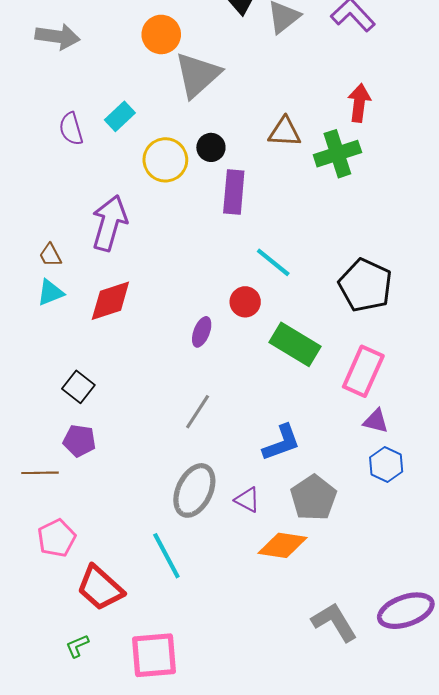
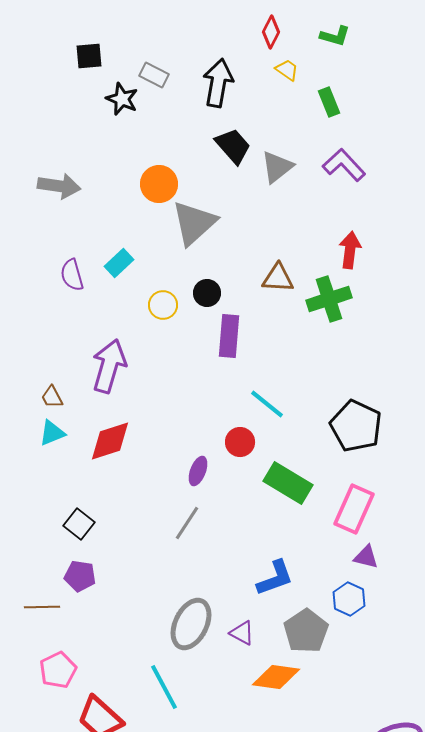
yellow circle: (165, 160) -> (163, 305), size x0.7
gray line: (198, 412) -> (187, 523), moved
blue hexagon: (386, 465) -> (349, 599), moved

